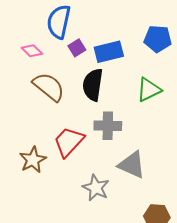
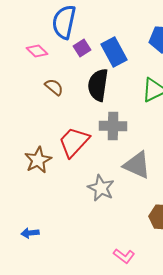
blue rectangle: (109, 52) -> (114, 52), turned 76
brown semicircle: (49, 87) -> (54, 87), size x0.6

